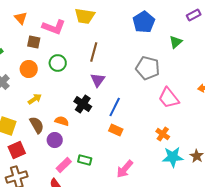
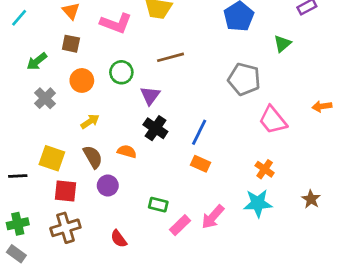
brown square: (34, 42) -> (71, 44), moved
brown line: (94, 52) -> (170, 57), turned 60
purple triangle: (98, 80) -> (150, 95), moved
purple circle: (55, 140) -> (108, 186), moved
red square: (17, 150) -> (65, 191), turned 30
cyan star: (173, 157) -> (258, 203), moved
pink rectangle: (64, 165) -> (180, 225), moved

